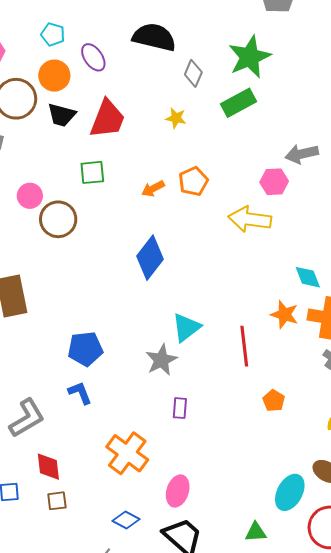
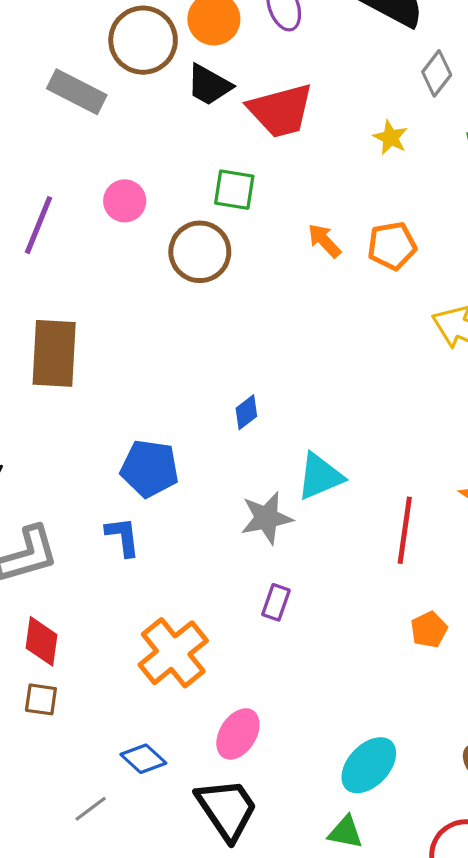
red trapezoid: (107, 119) -> (281, 111), turned 39
orange arrow: (153, 189) -> (324, 241), turned 60
brown circle: (58, 219) -> (200, 252), moved
blue diamond: (150, 258) -> (246, 412), moved, size x0.5
cyan ellipse: (290, 492) -> (369, 765), moved

